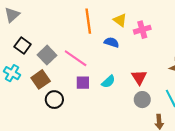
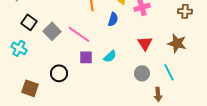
blue semicircle: (112, 42) -> (113, 19), turned 88
red triangle: (139, 77) -> (145, 43), moved
brown square: (41, 79) -> (30, 88), moved, turned -36

